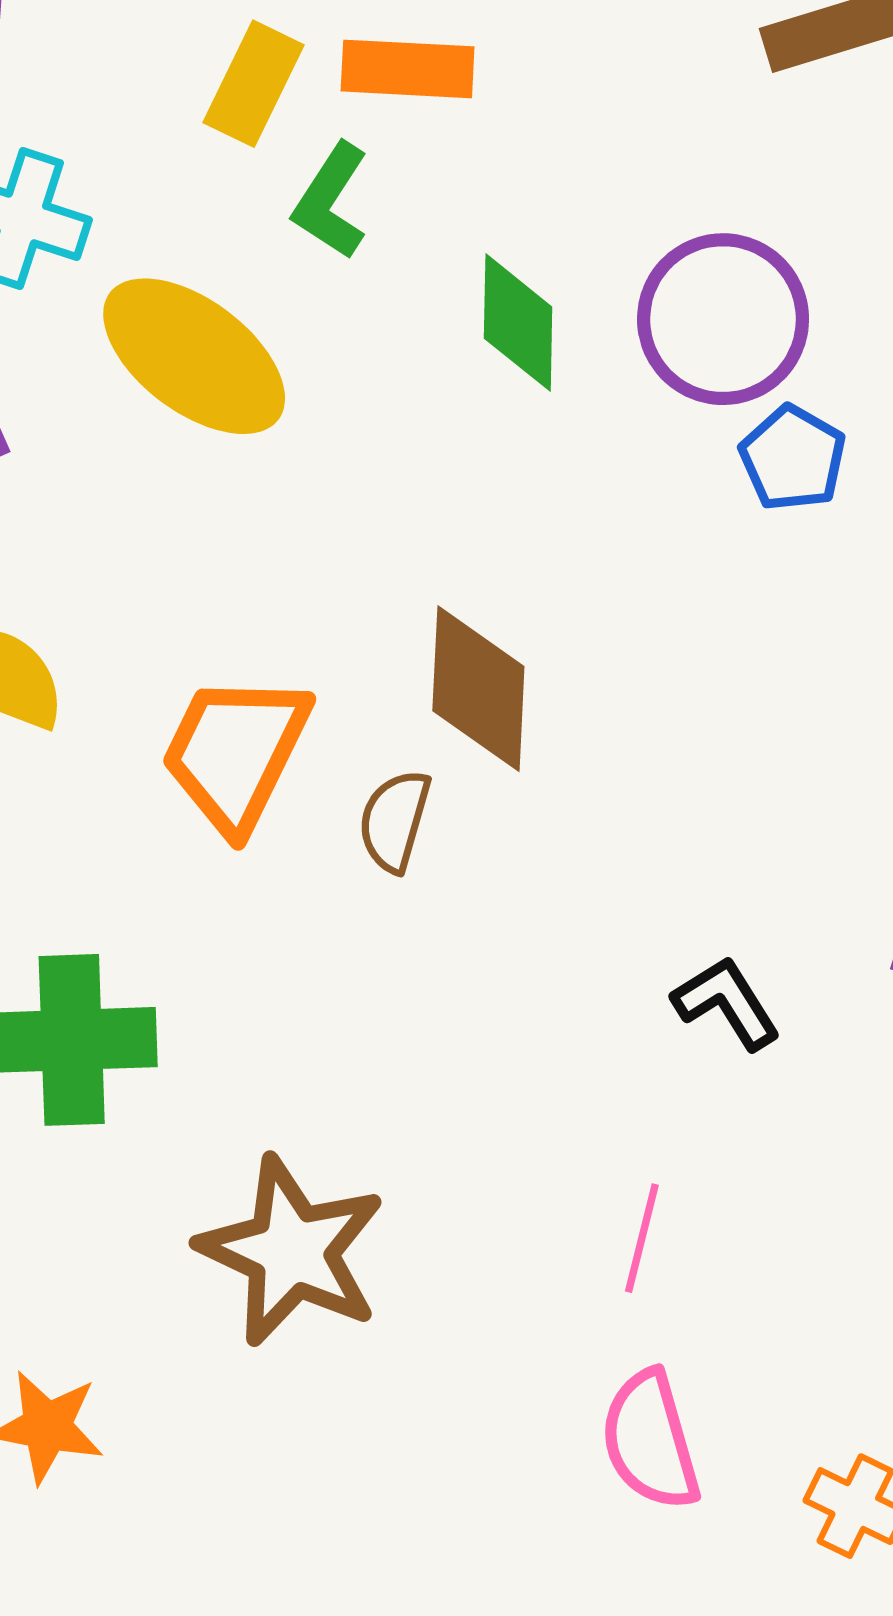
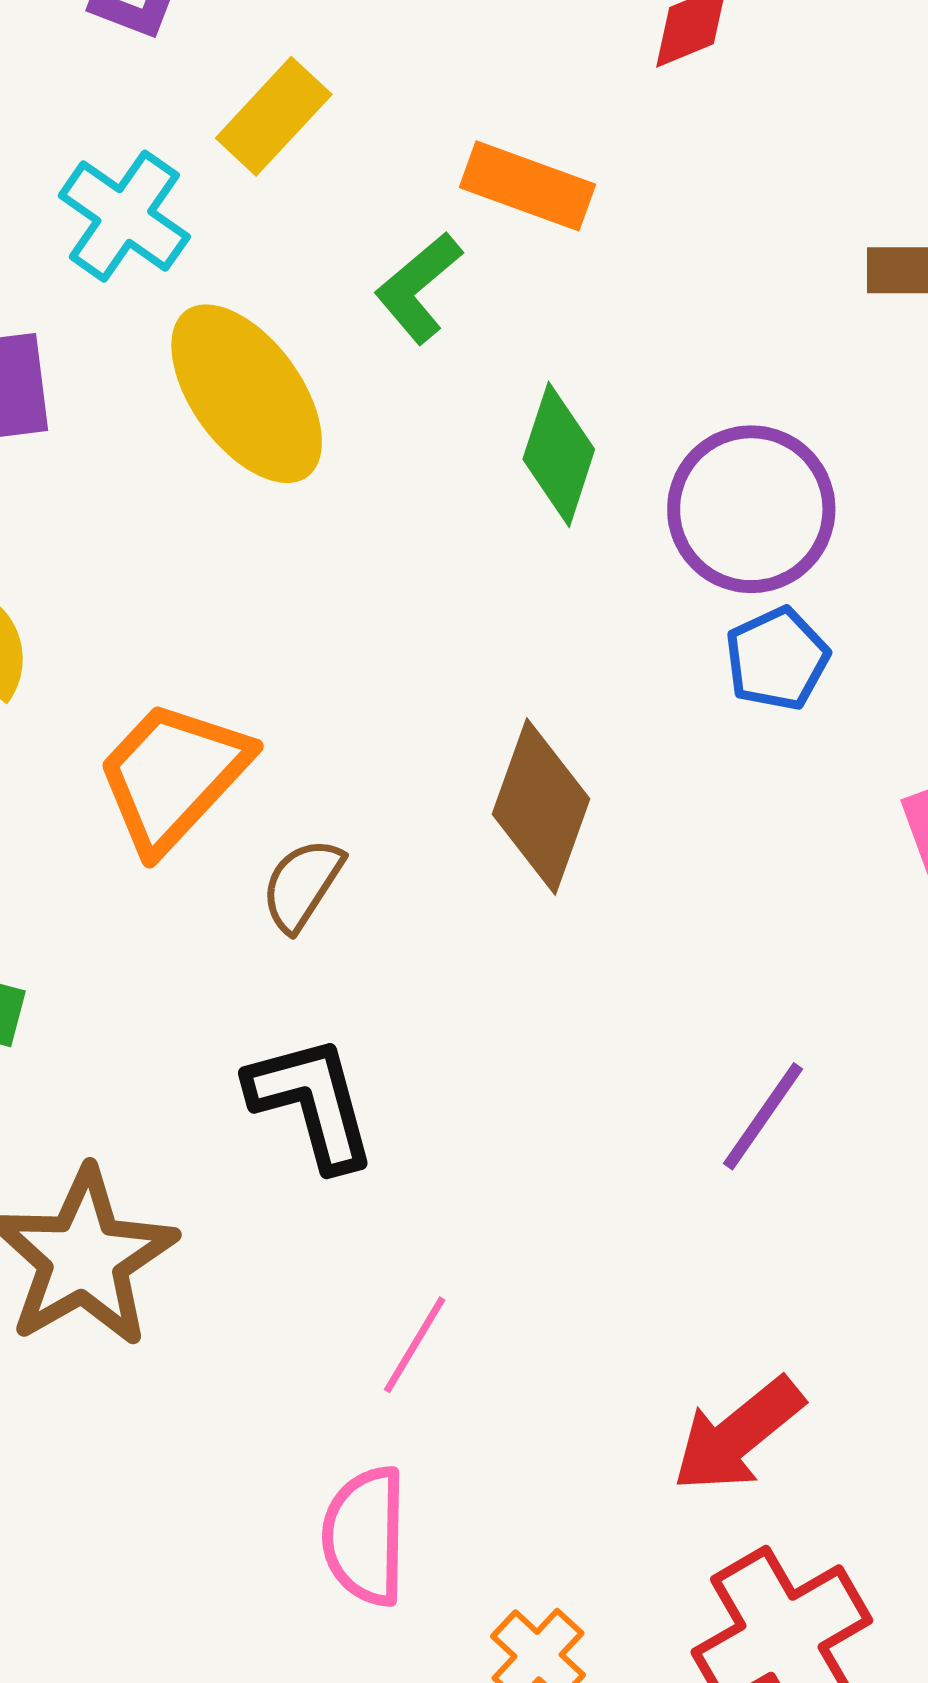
yellow rectangle: (254, 84) -> (274, 116), moved
brown diamond: (478, 689) -> (541, 806), moved
black L-shape: (726, 1003) -> (312, 1102), moved, size x1.4

